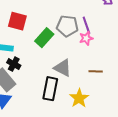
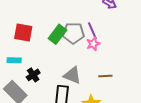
green rectangle: (44, 38) -> (57, 34), moved
black cross: (14, 64) -> (33, 75), moved, turned 32

